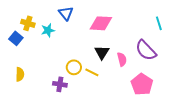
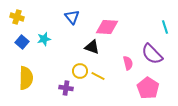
yellow cross: (28, 23) -> (17, 17), moved
cyan star: (48, 30) -> (44, 39), moved
black triangle: (102, 52) -> (92, 47), moved, turned -42
yellow semicircle: (20, 74) -> (26, 78), size x1.6

